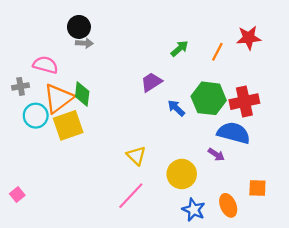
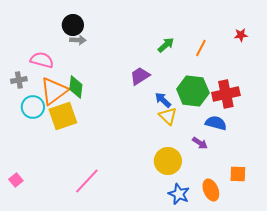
red star: (249, 38) -> (241, 35), moved, size x0.6
blue semicircle: (234, 133) -> (216, 123), size x0.7
yellow triangle: (136, 156) -> (168, 116), moved
pink line: (131, 196) -> (87, 181), moved

